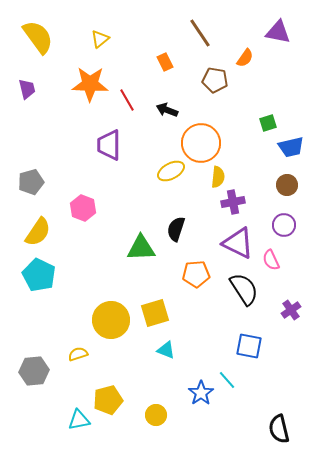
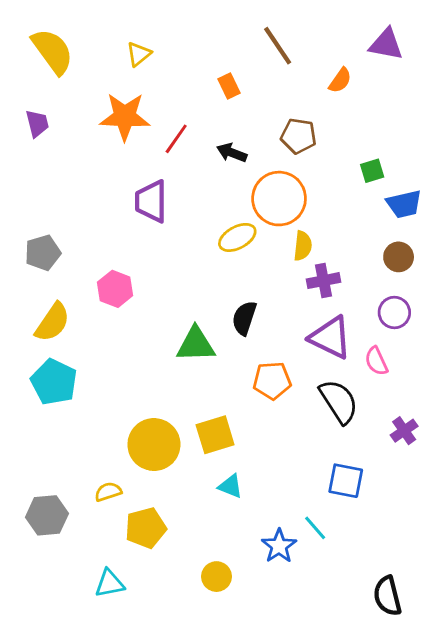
brown pentagon: (215, 80) -> (298, 136), moved
red line: (127, 100) -> (176, 139), turned 65
yellow pentagon: (108, 400) -> (146, 528), moved

